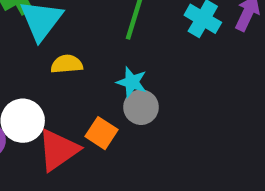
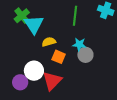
orange square: (101, 133) -> (59, 57), moved

